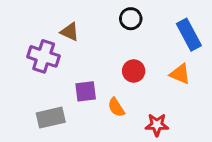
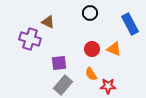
orange triangle: (180, 74) -> (114, 49), moved
orange semicircle: (116, 107) -> (91, 74), moved
gray rectangle: (51, 118) -> (63, 85), moved, turned -36

